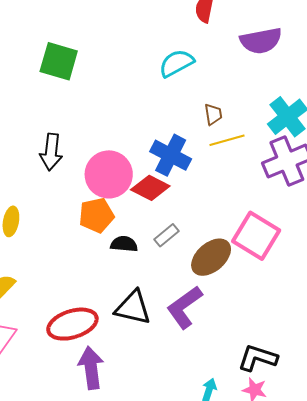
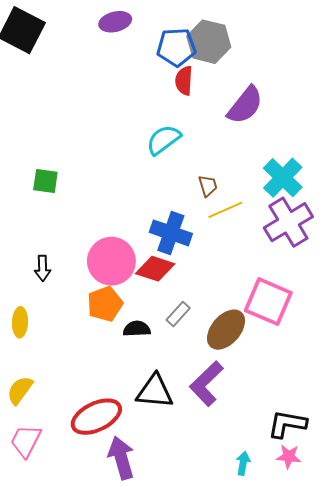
purple semicircle: (261, 41) -> (245, 105), turned -33
green square: (59, 61) -> (45, 181), moved, size x0.7
black arrow: (51, 152) -> (43, 268), moved, size x0.7

